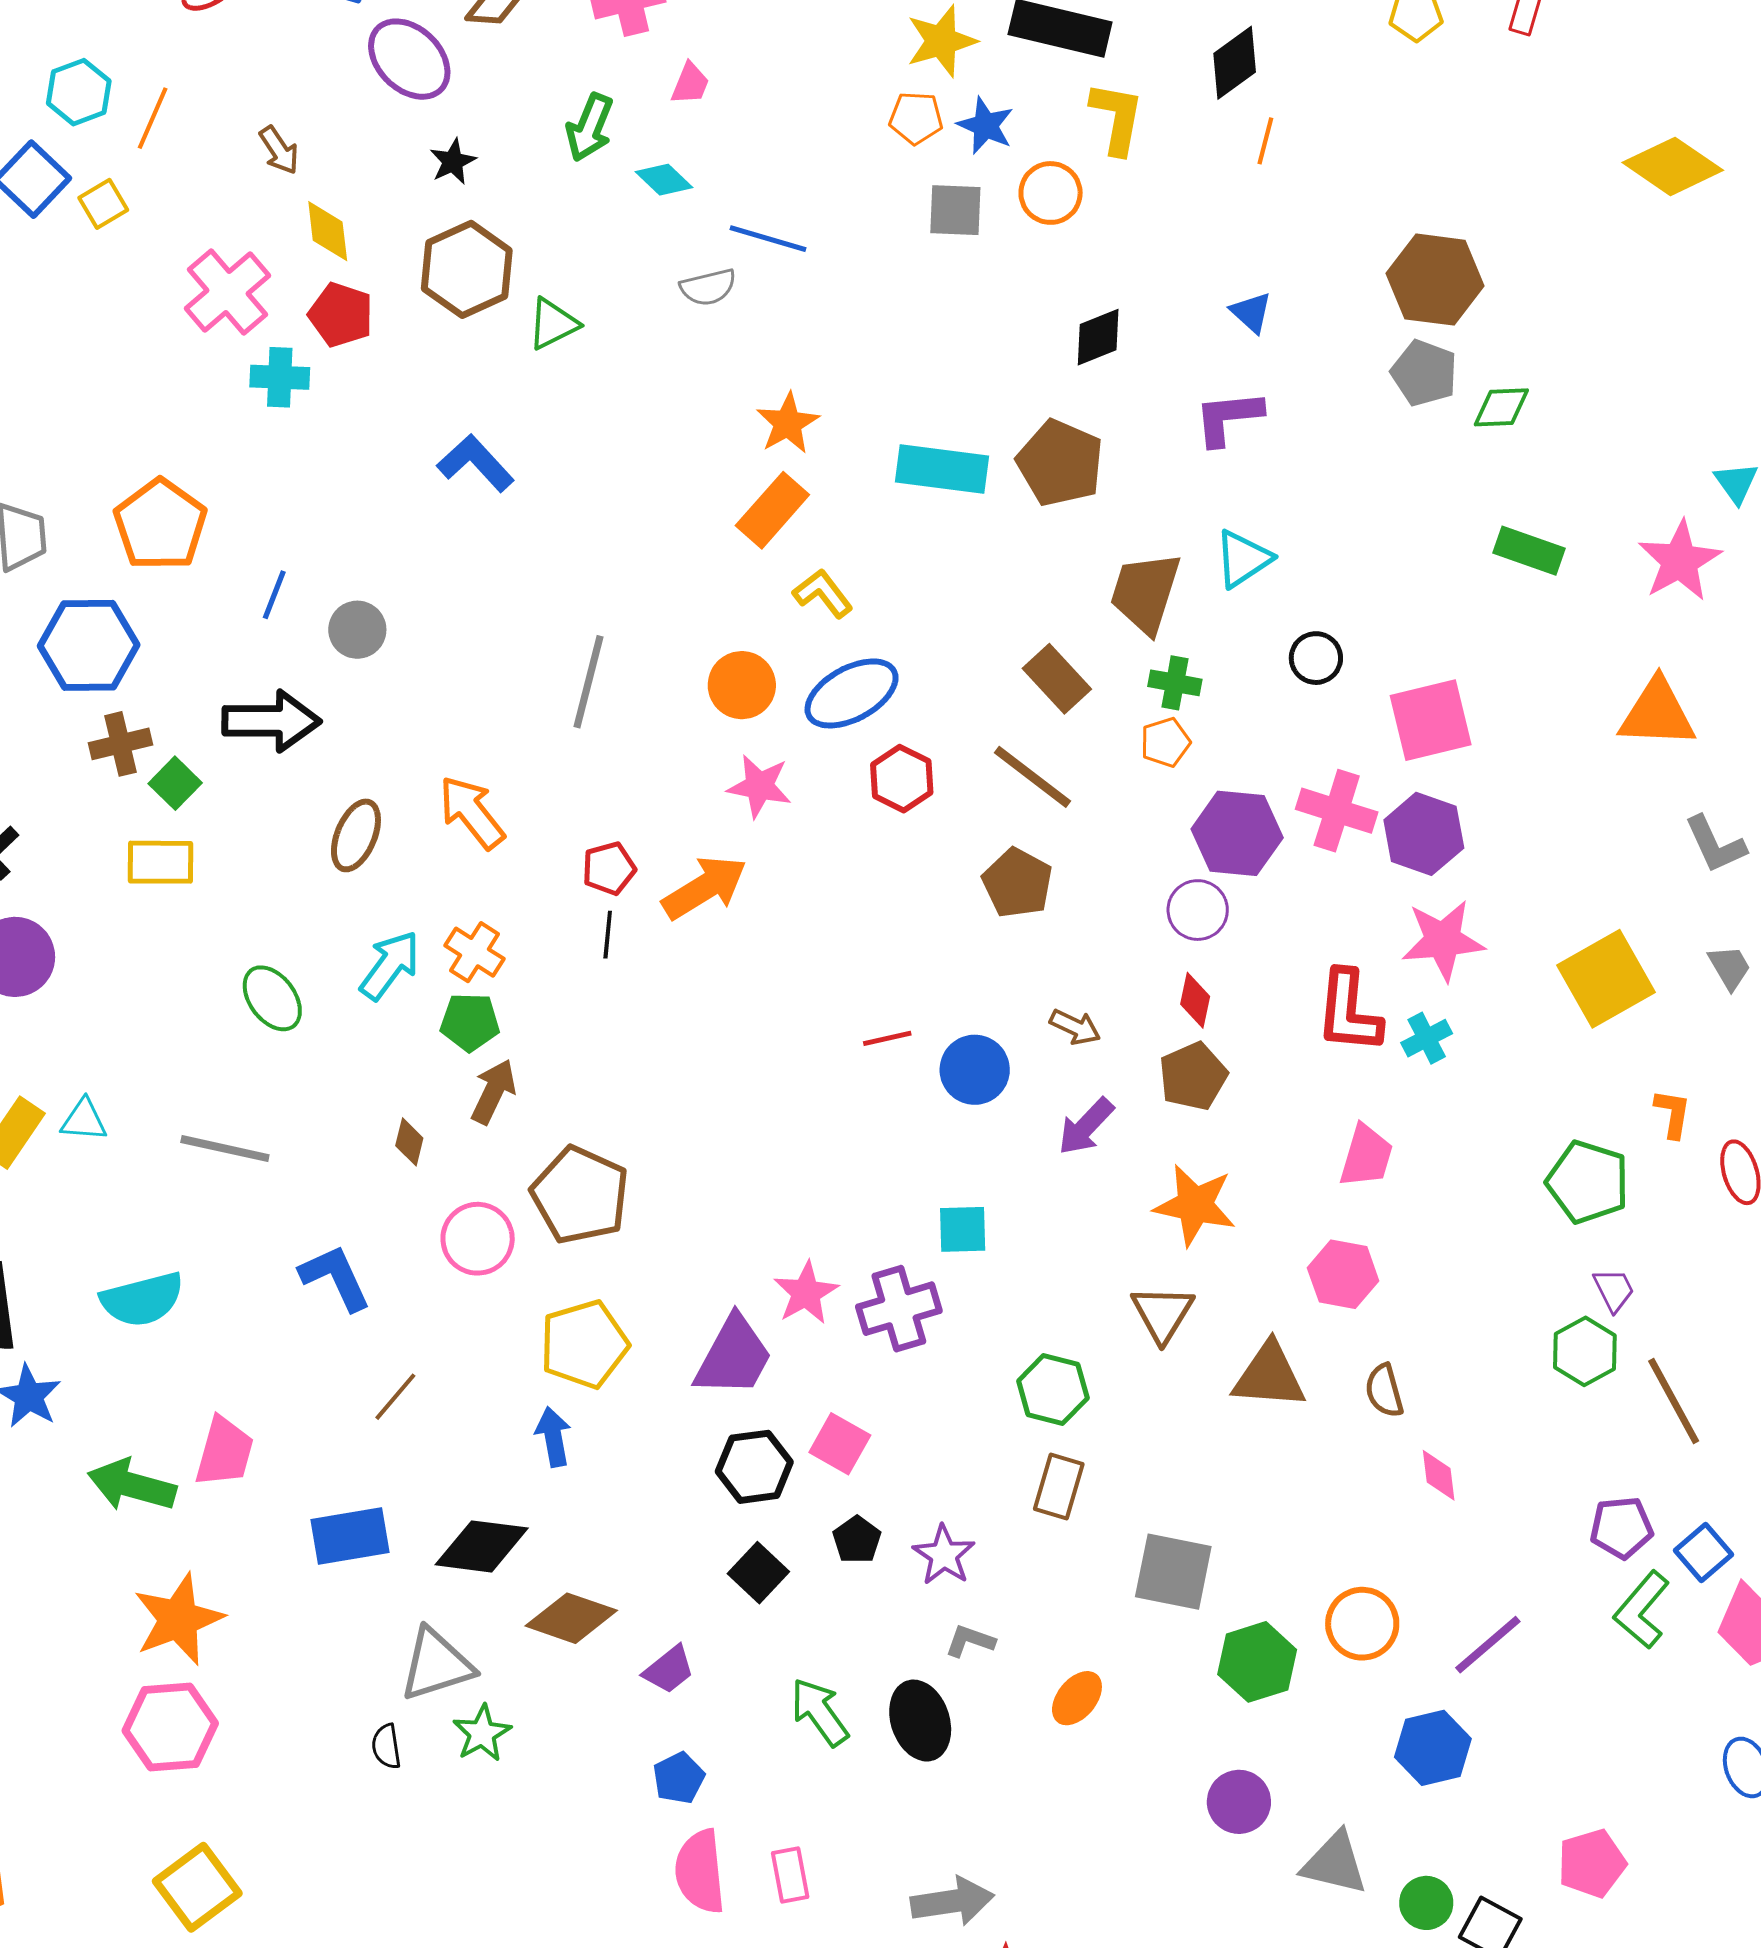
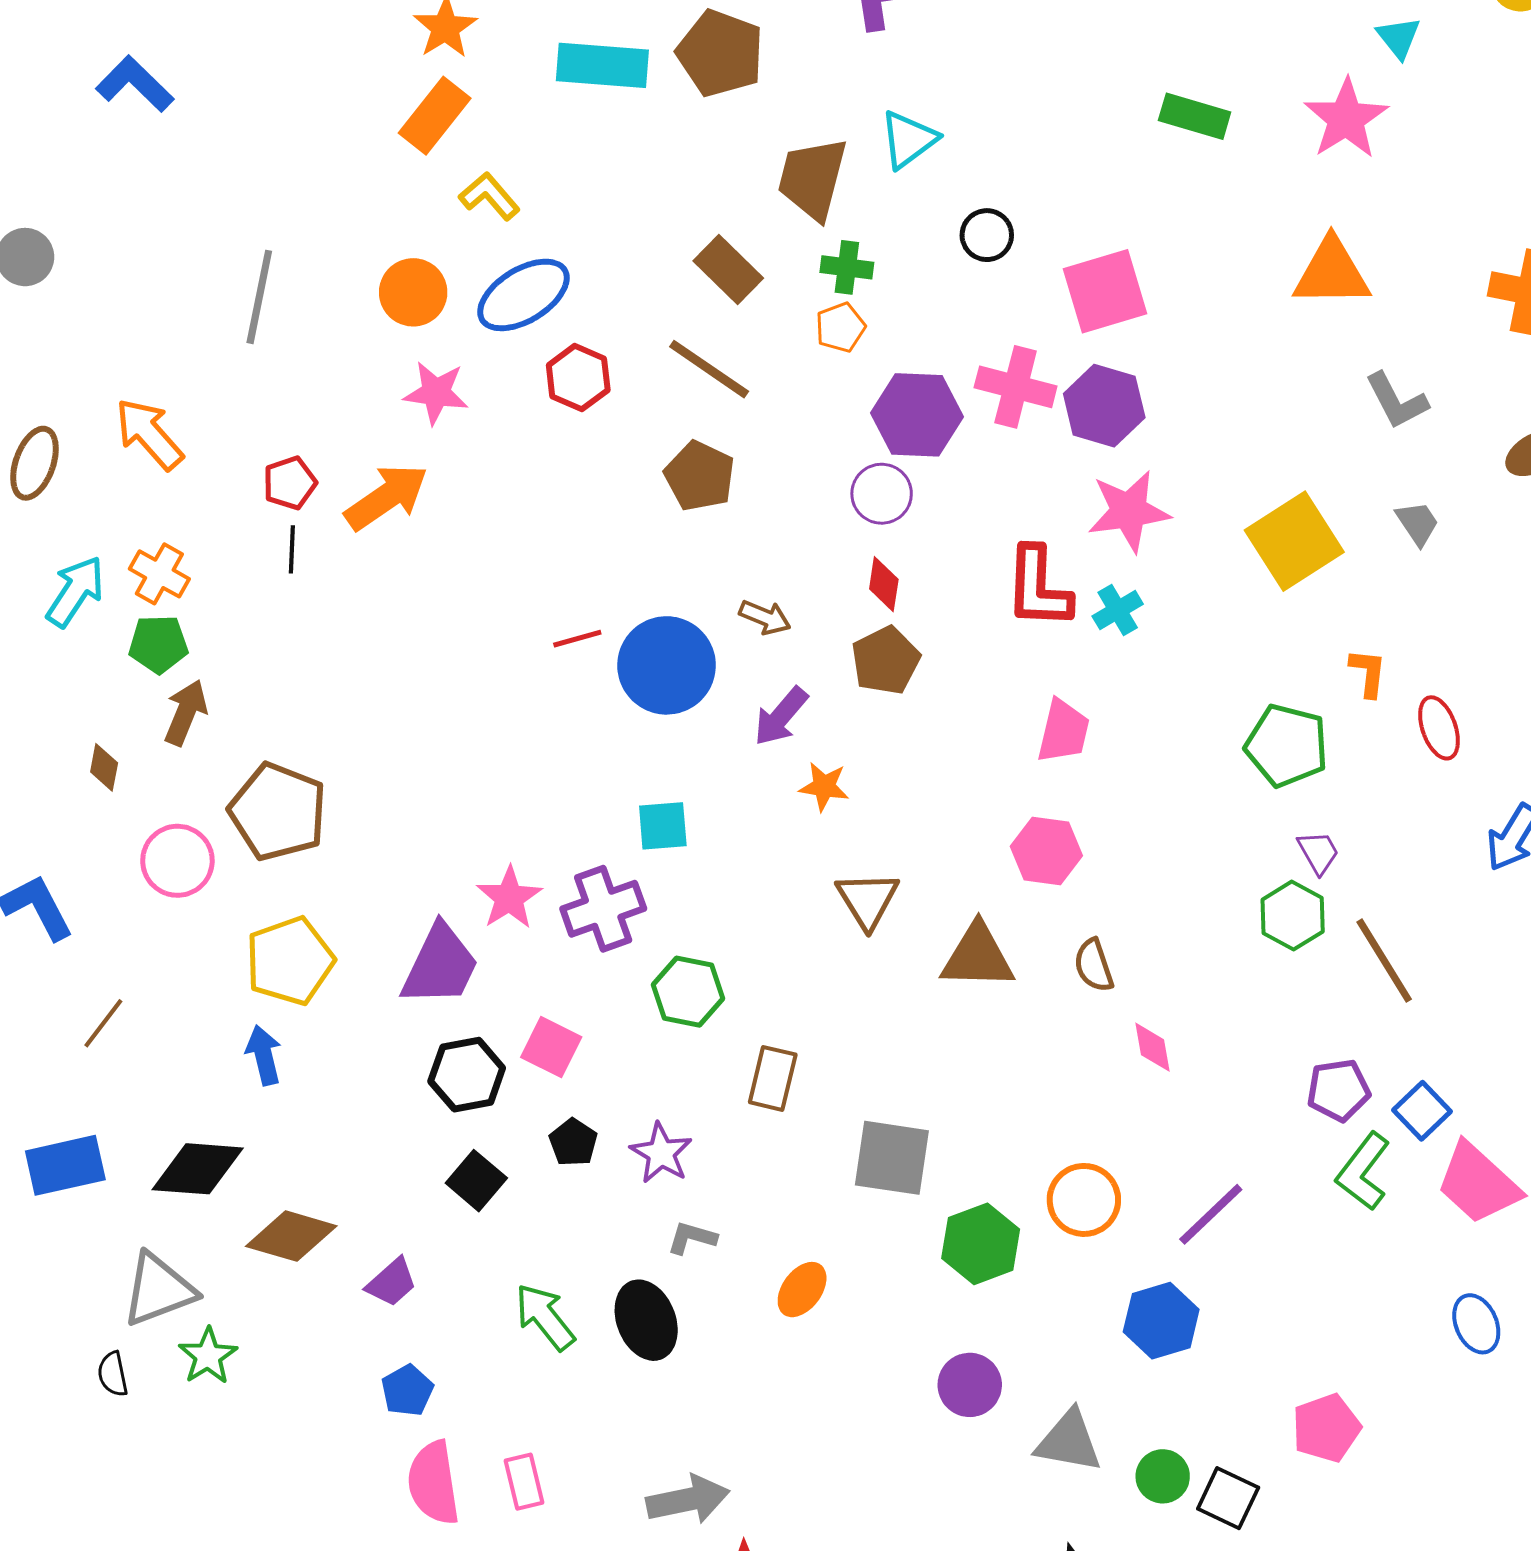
blue circle: (975, 1070) -> (667, 665), size x1.4
orange star: (1195, 1205) -> (824, 786), moved, size x0.6
green hexagon: (1053, 1390) -> (688, 992), moved

